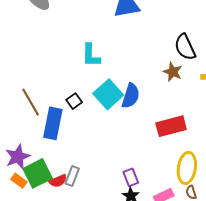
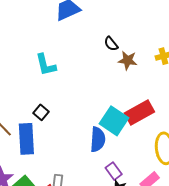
black semicircle: (185, 47) -> (111, 44), moved, size x0.6
cyan square: (108, 94) -> (114, 121), moved
blue semicircle: (131, 96) -> (98, 139), moved

